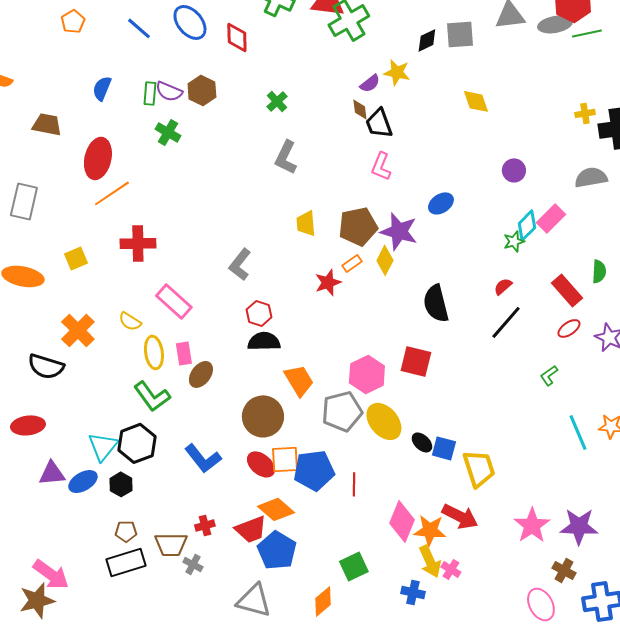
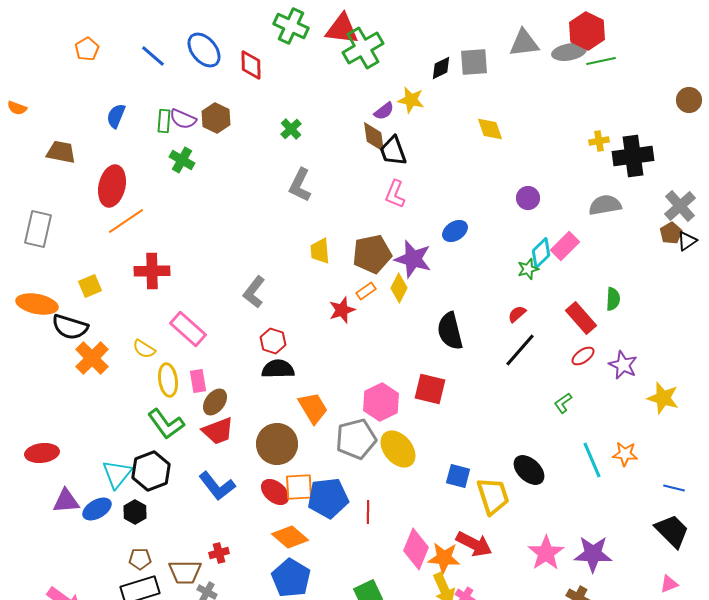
brown diamond: (360, 109) -> (374, 137), size x1.5
black semicircle: (46, 366) -> (70, 327), moved
black ellipse: (422, 442) -> (529, 470), moved, size x1.5
red trapezoid: (251, 529) -> (218, 431), moved

